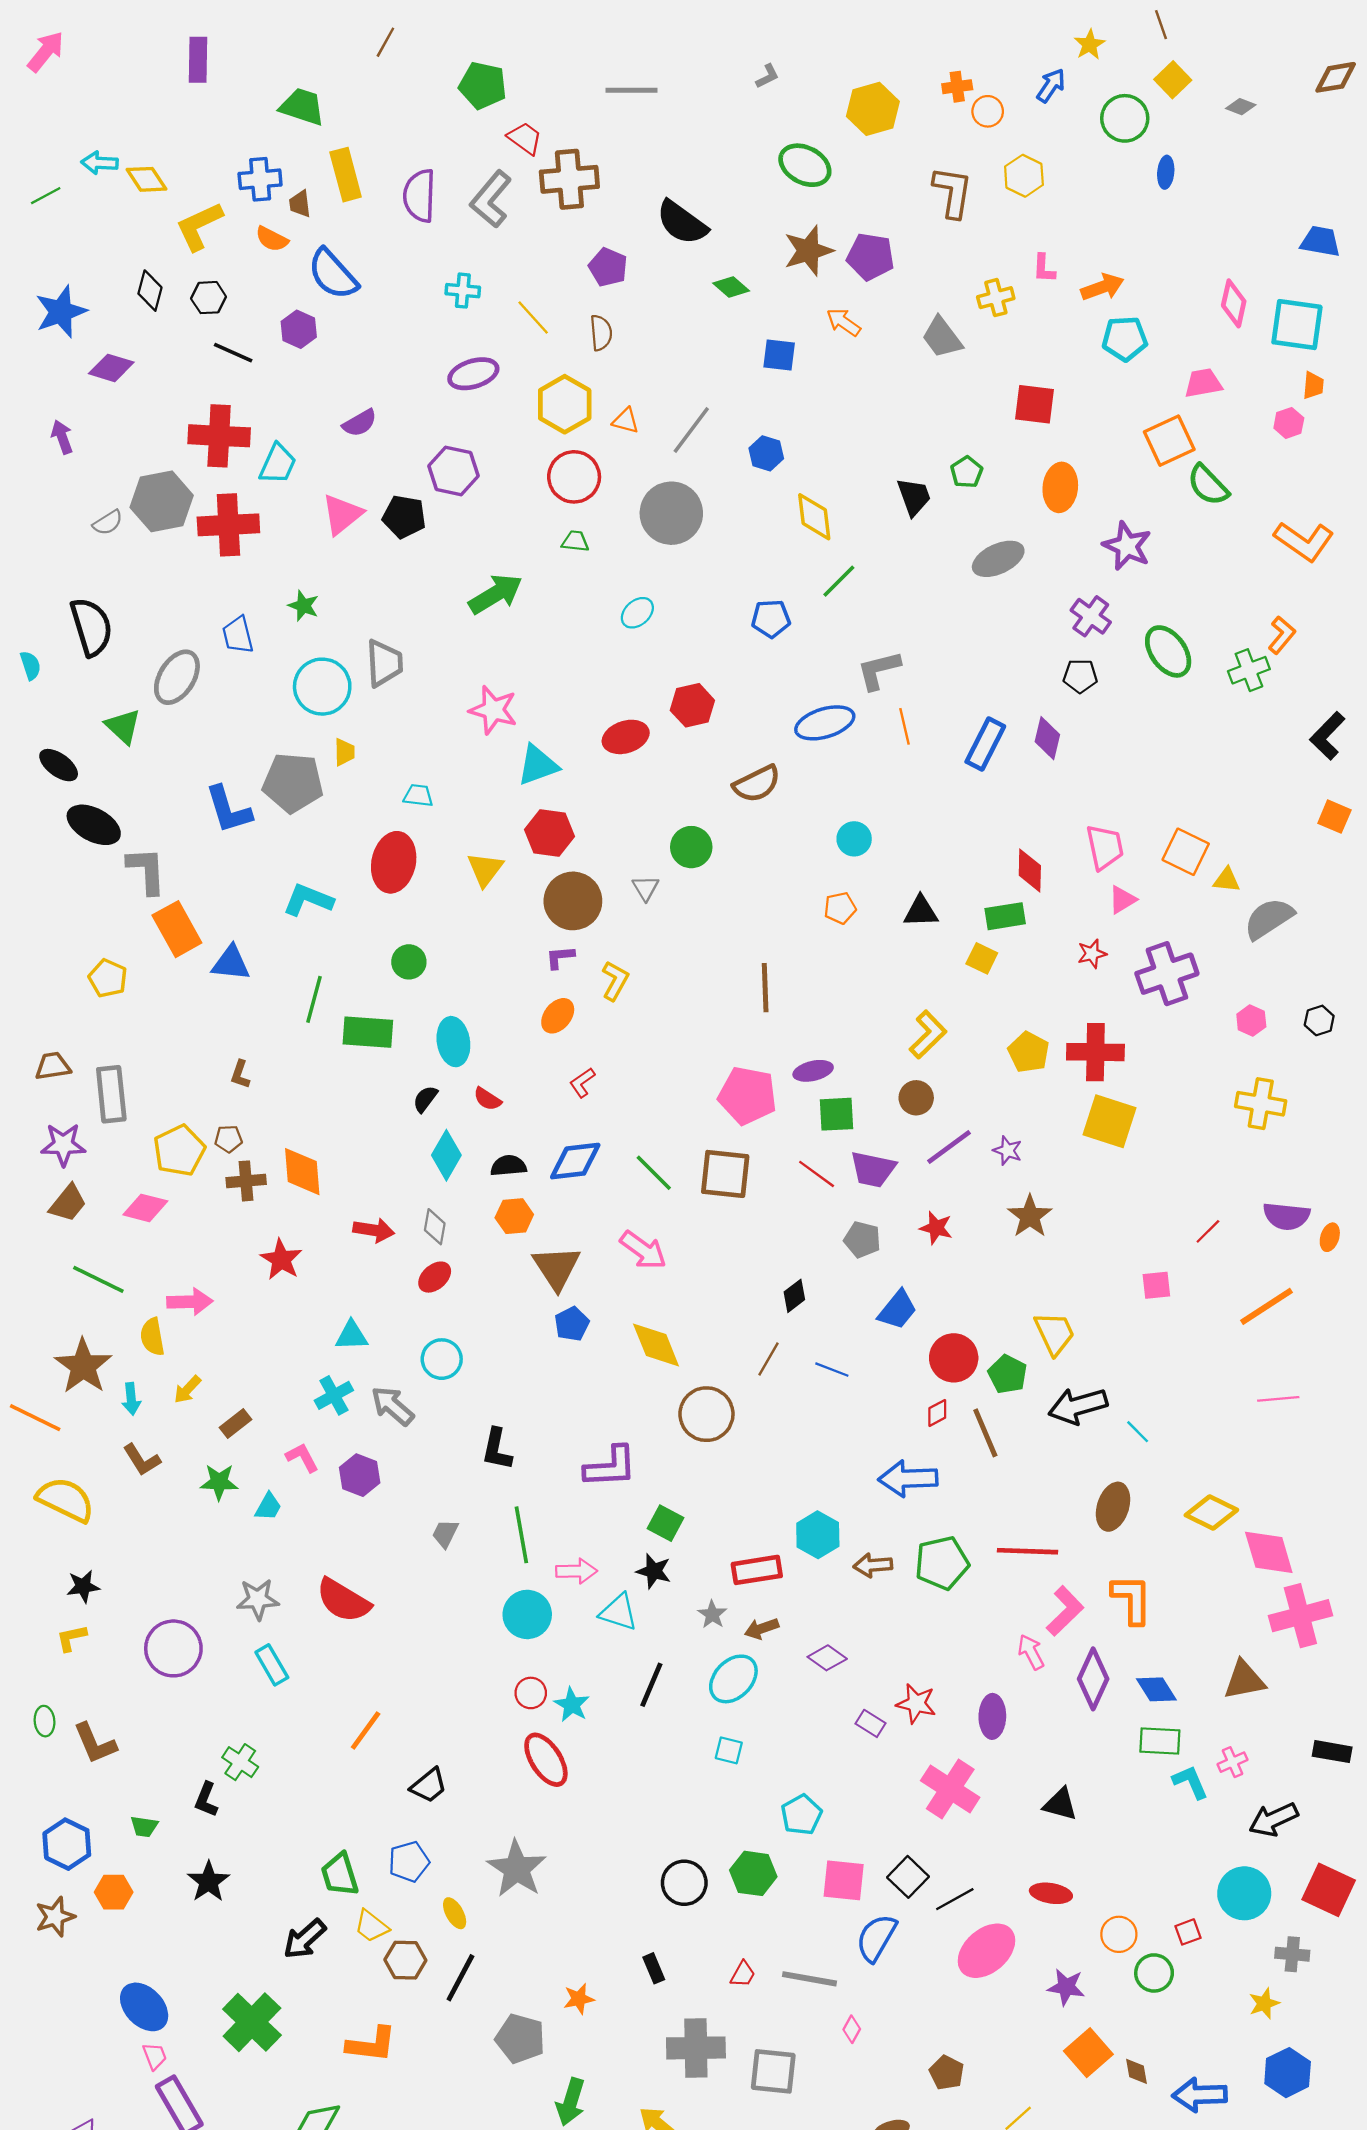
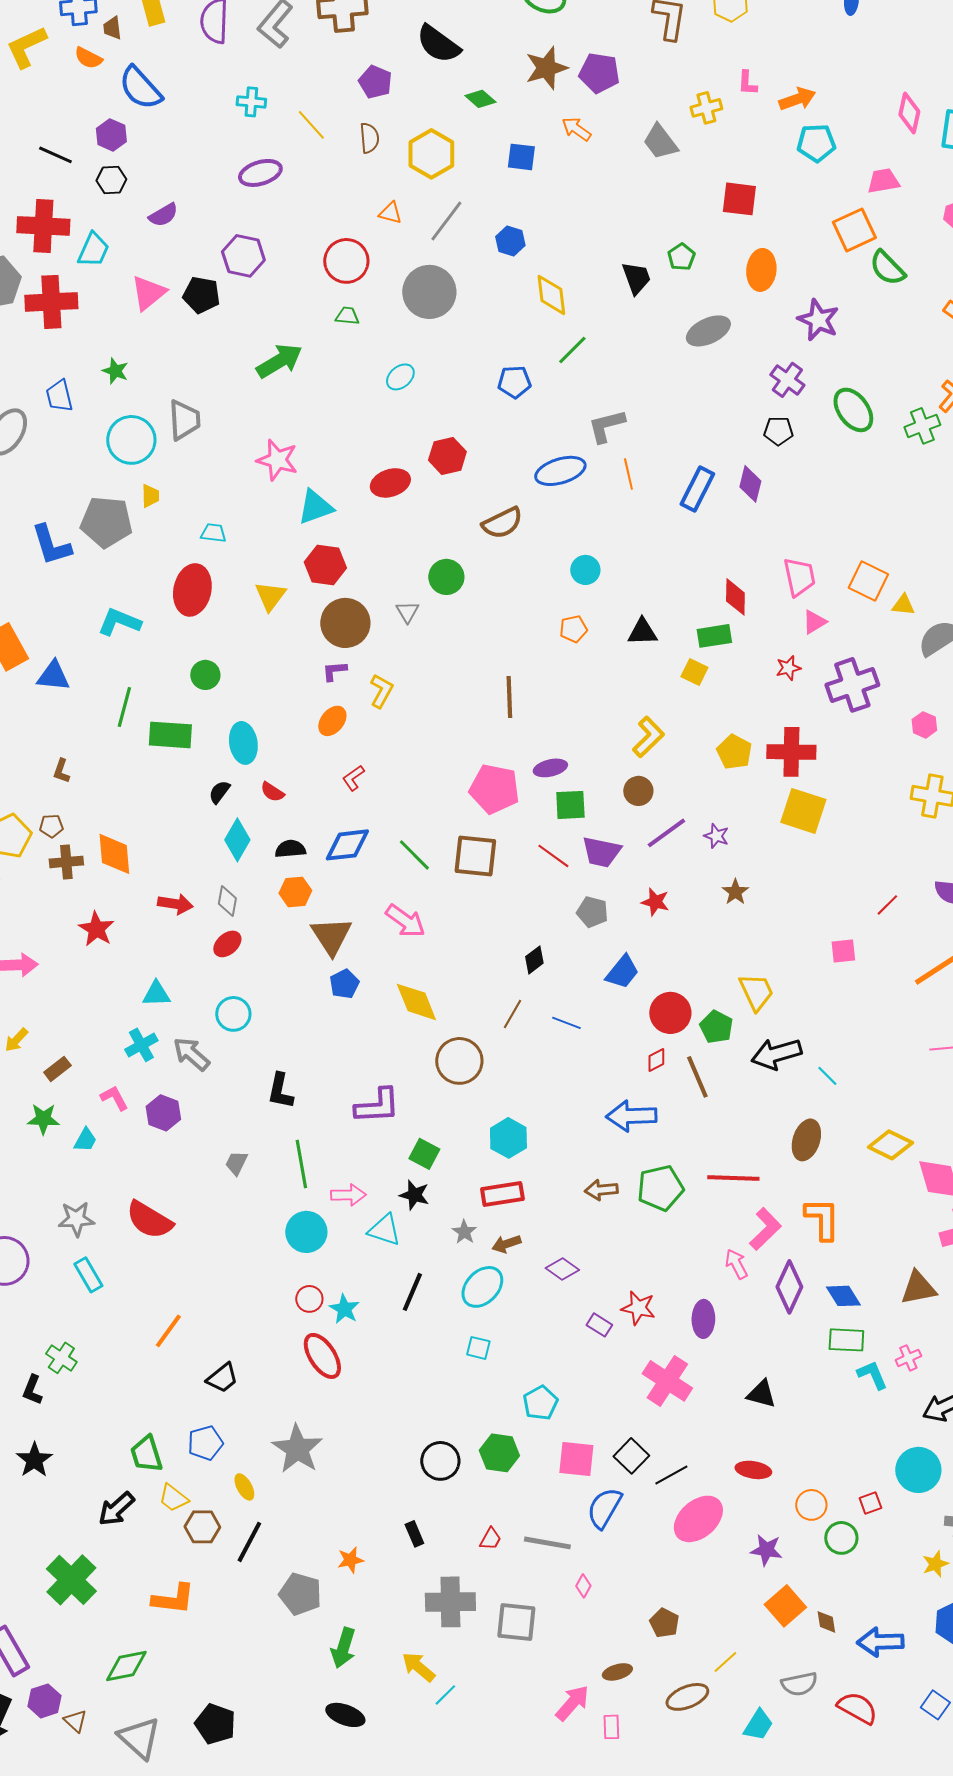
black hexagon: (209, 298) -> (111, 180), moved
yellow hexagon: (565, 404) -> (431, 154), moved
brown star: (1030, 1216) -> (735, 892), size x0.7
cyan hexagon: (818, 1535) -> (508, 1138), moved

